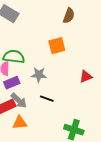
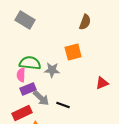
gray star: (39, 75) -> (52, 70), moved
gray arrow: (19, 101) -> (41, 98), moved

